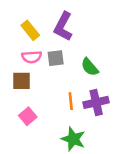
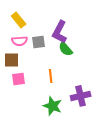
purple L-shape: (63, 27) -> (60, 32), moved
purple cross: (96, 102) -> (81, 96), moved
pink square: (28, 116) -> (19, 79), moved, turned 32

